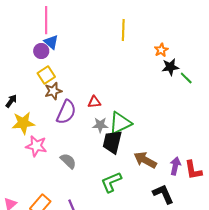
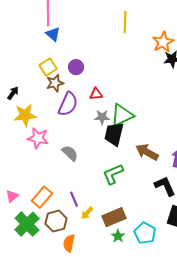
orange star: (161, 50) -> (163, 42), size x1.5
purple circle: (41, 51) -> (76, 67), moved

